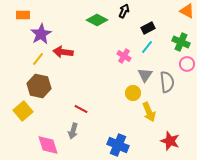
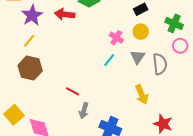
cyan line: (147, 47) -> (109, 60), moved
red arrow: (63, 52) -> (65, 14), moved
yellow circle: (133, 93) -> (141, 32), moved
yellow square: (23, 111) -> (14, 115), moved
gray arrow: (73, 131) -> (84, 111), moved

